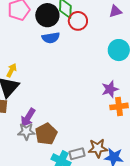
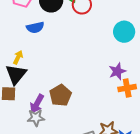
blue semicircle: (51, 38) -> (35, 27), moved
brown pentagon: (46, 134) -> (60, 95), moved

